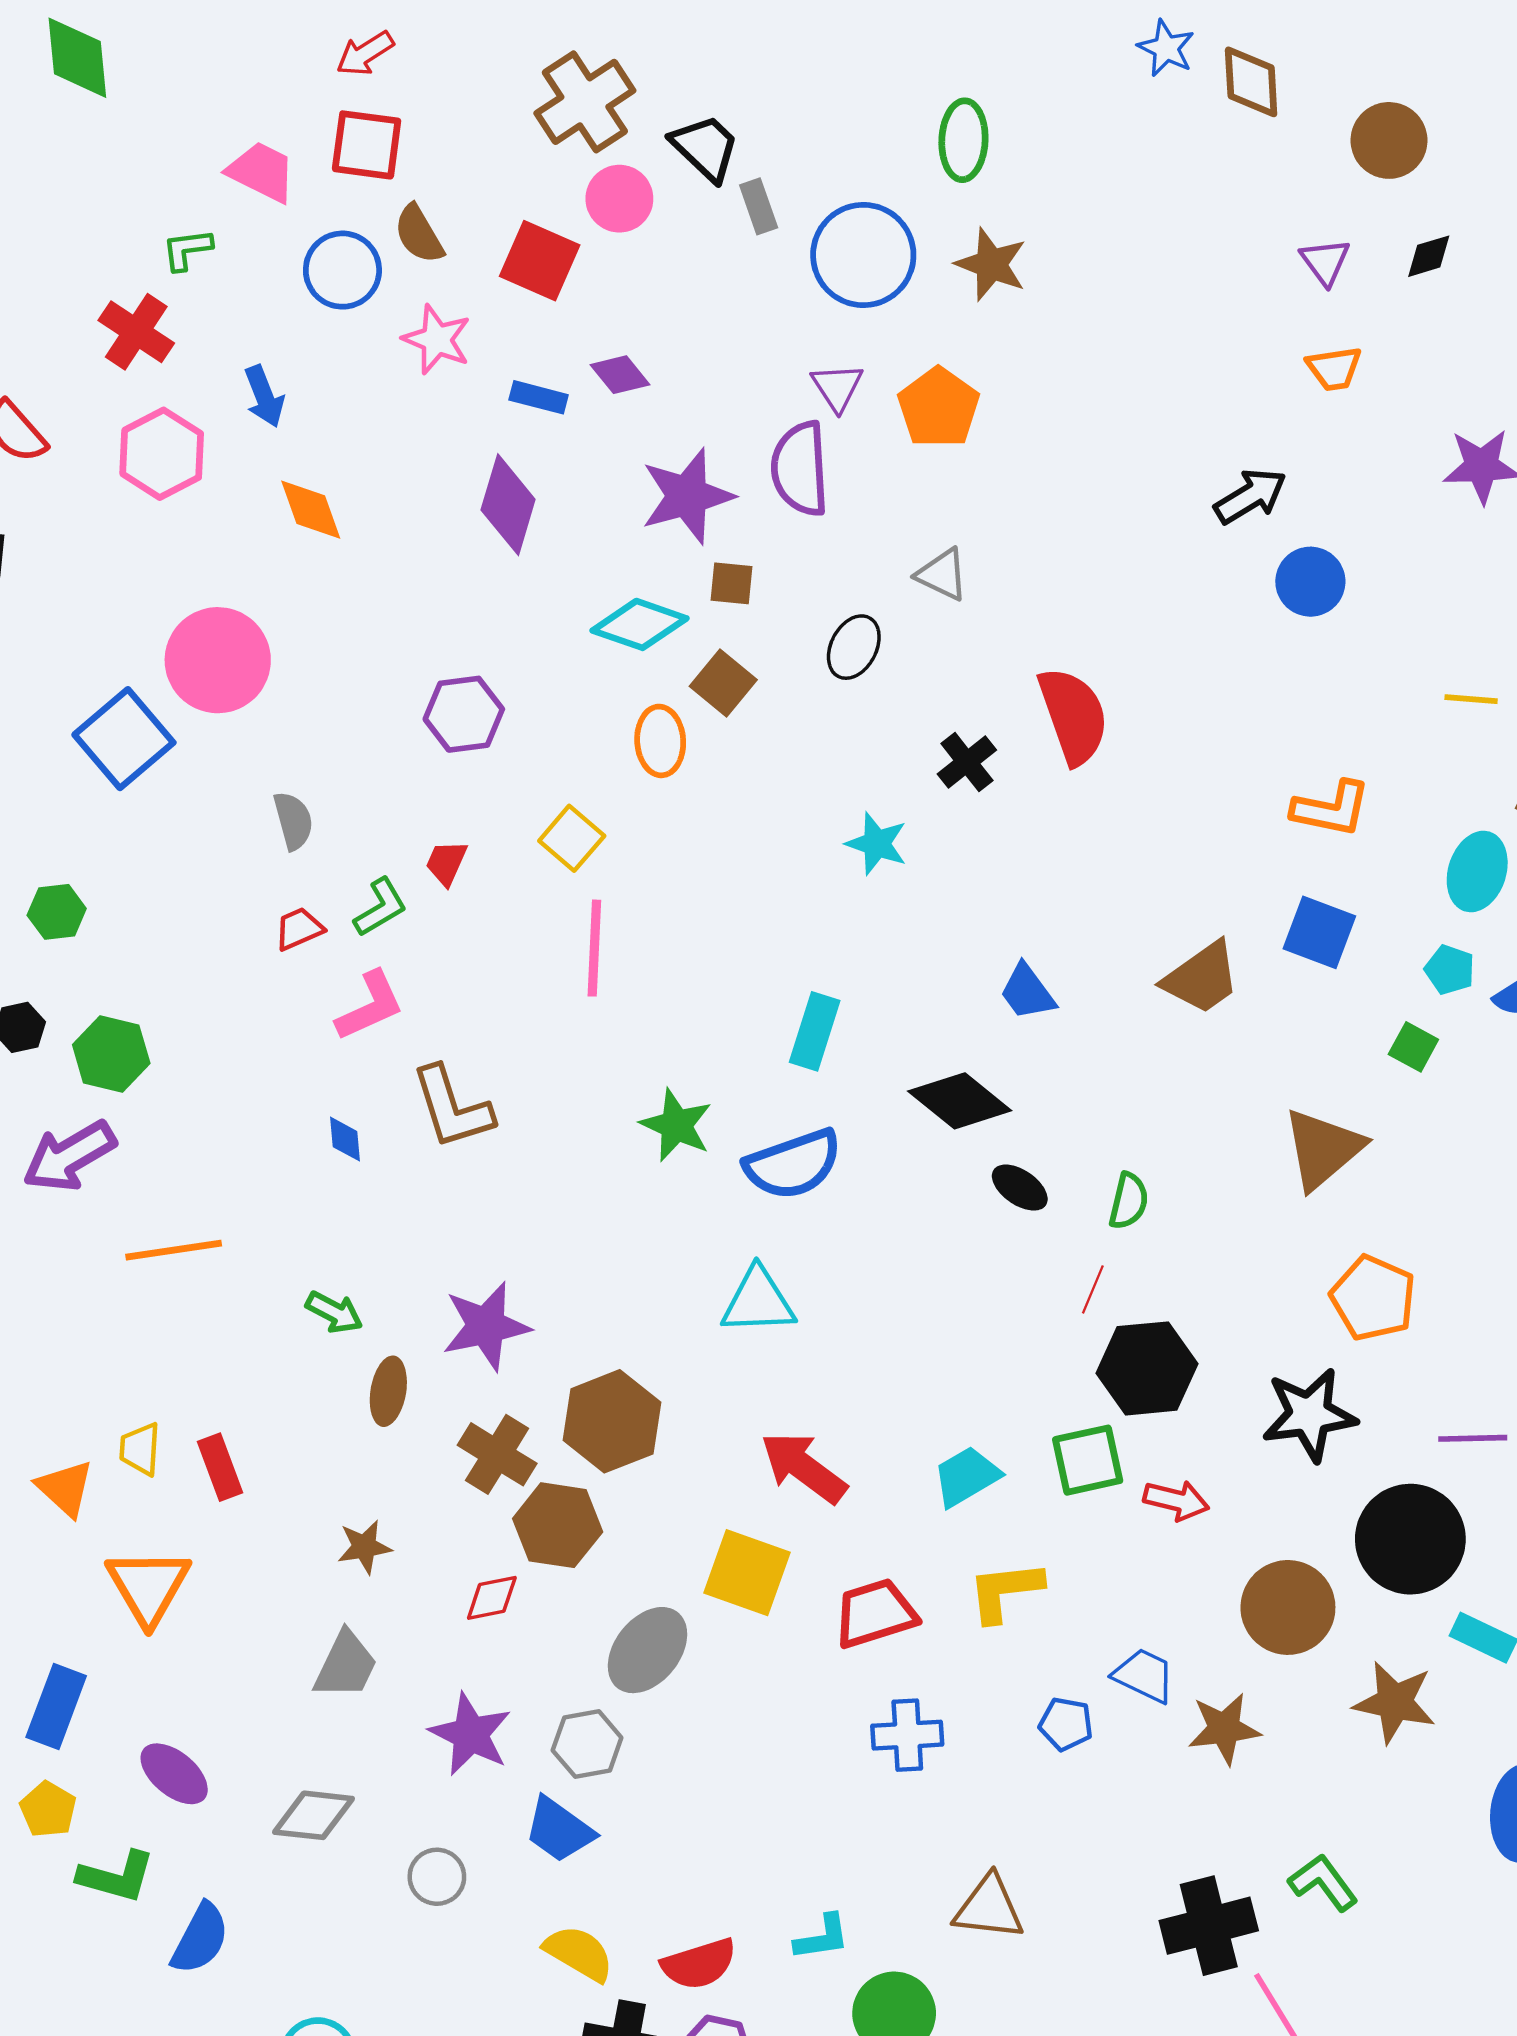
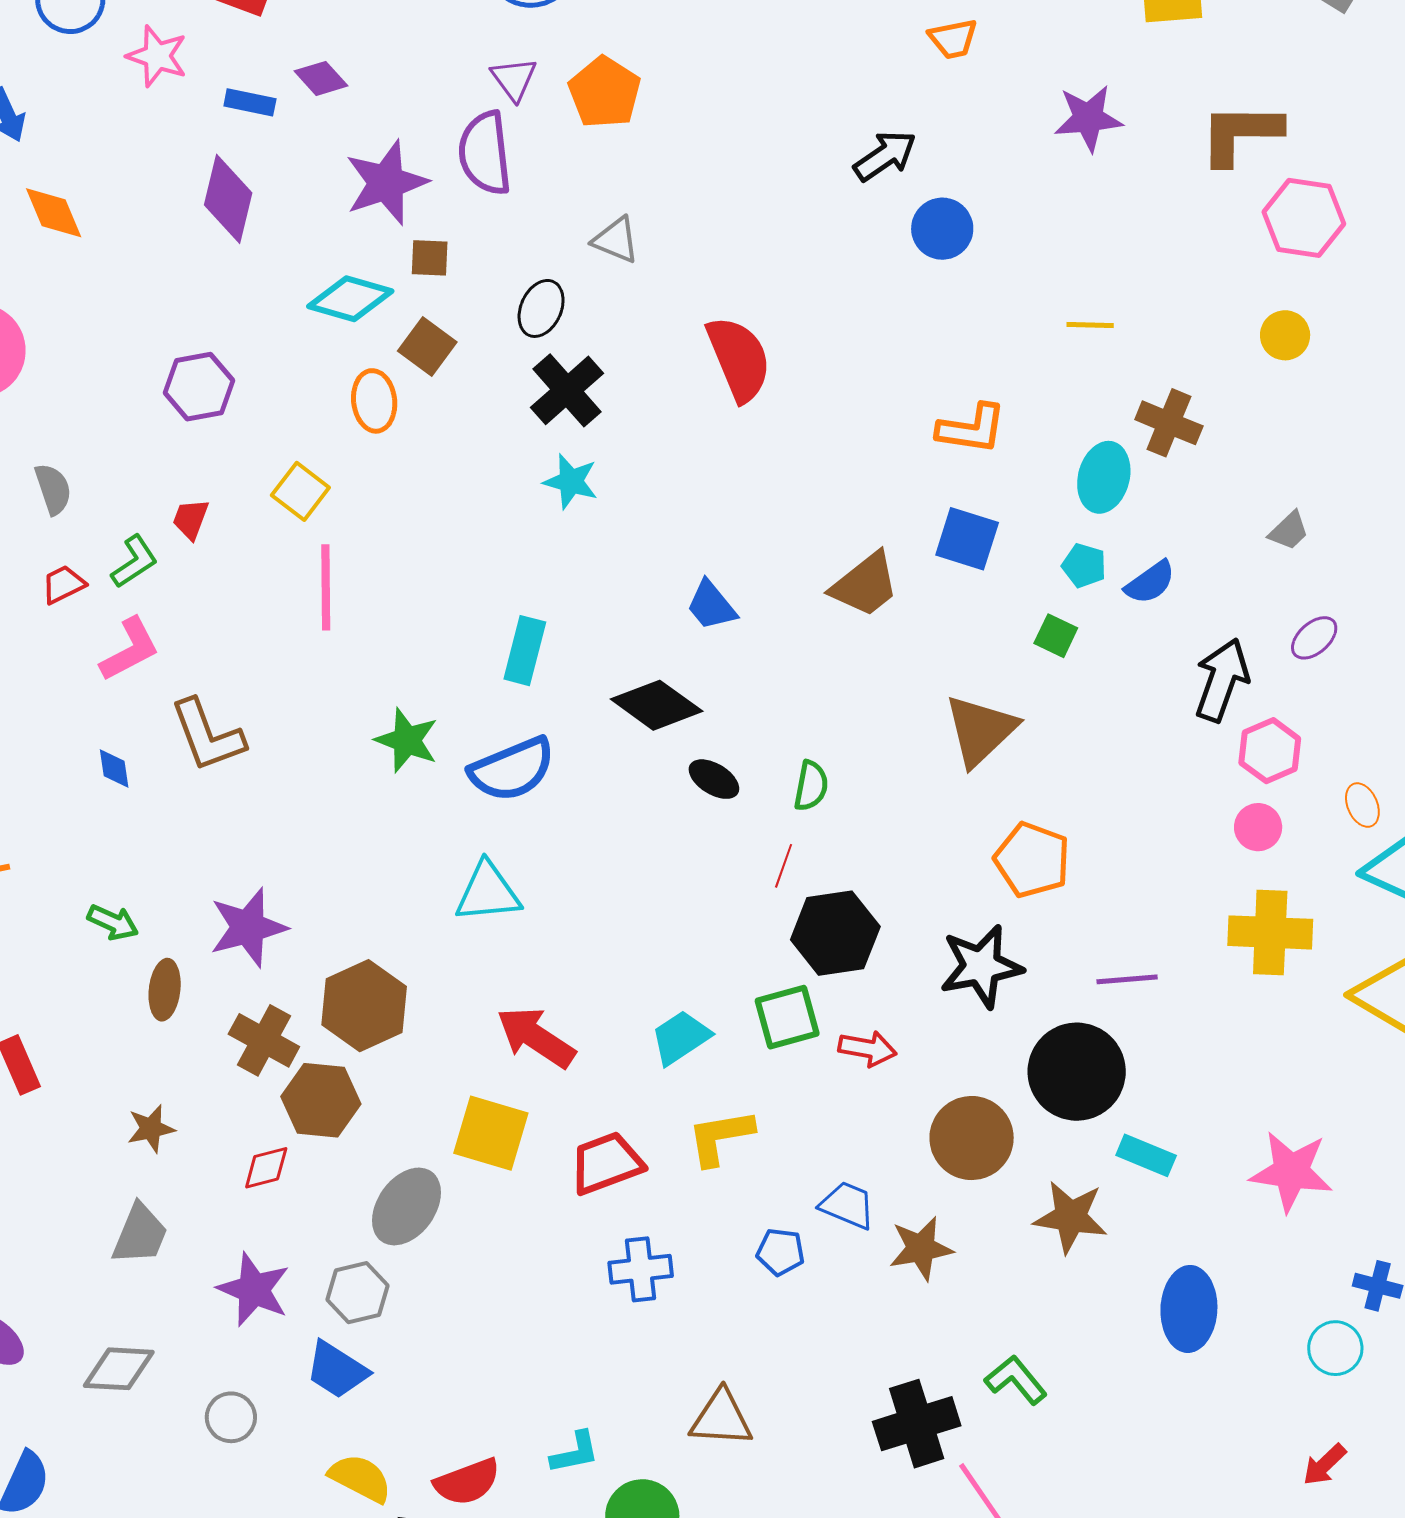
black cross: (967, 762) -> (567, 390), moved, size x1.4

